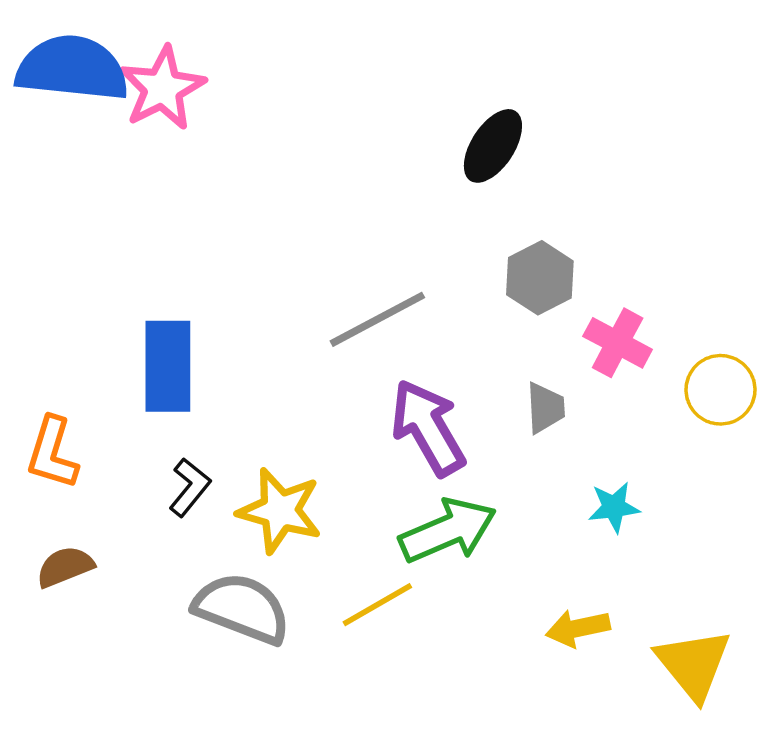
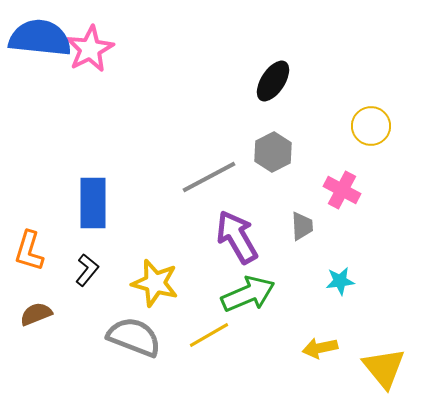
gray hexagon: (540, 278) -> (273, 152), moved
yellow circle: (720, 390) -> (371, 126), moved
black L-shape: (190, 487) -> (87, 270), moved

